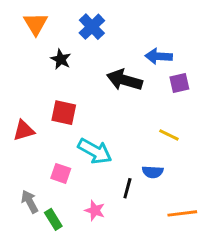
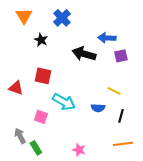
red triangle: (24, 130) -> (16, 88), turned 35
blue semicircle: (153, 172) -> (98, 108), moved
black line: (127, 188) -> (121, 116), moved
pink star: (95, 210) -> (79, 150), moved

